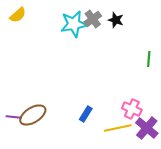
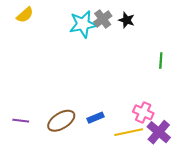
blue rectangle: (86, 114) -> (95, 118), turned 35
brown ellipse: (33, 115) -> (61, 121), moved

